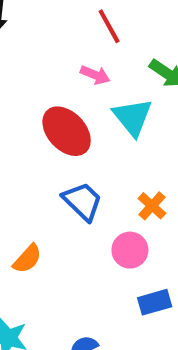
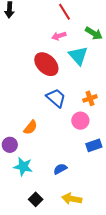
pink arrow: (95, 75) -> (59, 36), turned 144
orange cross: (152, 206) -> (90, 98), turned 32

